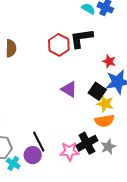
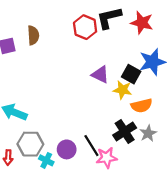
red star: (109, 61) -> (142, 23), moved, size x1.5
yellow star: (105, 104) -> (123, 90), moved
black line: (39, 142) -> (91, 146), moved
pink star: (69, 151) -> (107, 158), moved

